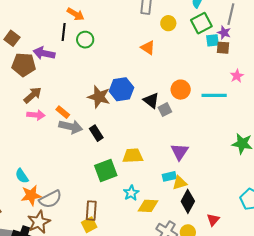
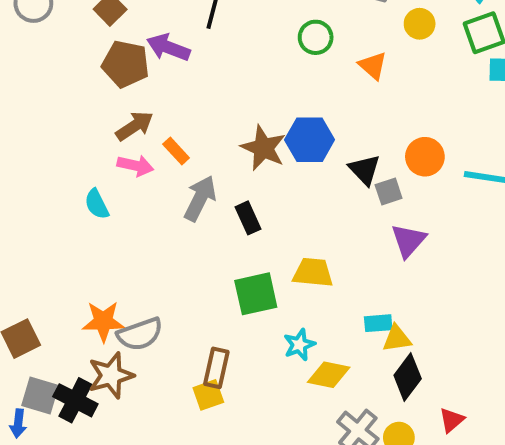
green circle: (85, 40) -> (316, 37), moved
orange rectangle: (63, 112) -> (176, 151), moved
gray arrow: (71, 127) -> (200, 198), turned -85
purple triangle: (180, 152) -> (408, 241), moved
cyan semicircle: (22, 176) -> (97, 204), moved

